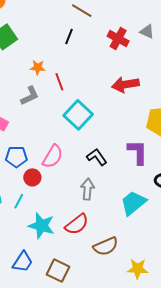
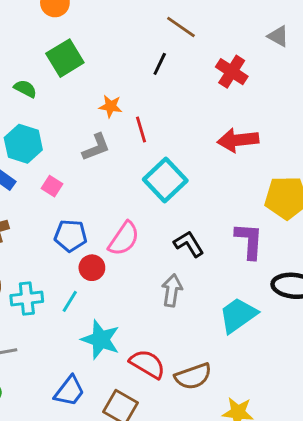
gray triangle: (147, 31) -> (278, 36), moved
red semicircle: (77, 224) -> (147, 364), moved, turned -115

